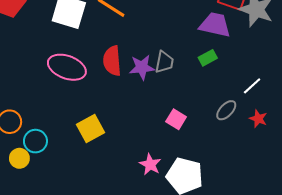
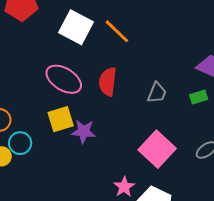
purple star: (142, 67) -> (84, 131), moved
pink square: (176, 119) -> (157, 149), size x1.8
yellow square: (90, 129) -> (61, 119), moved

